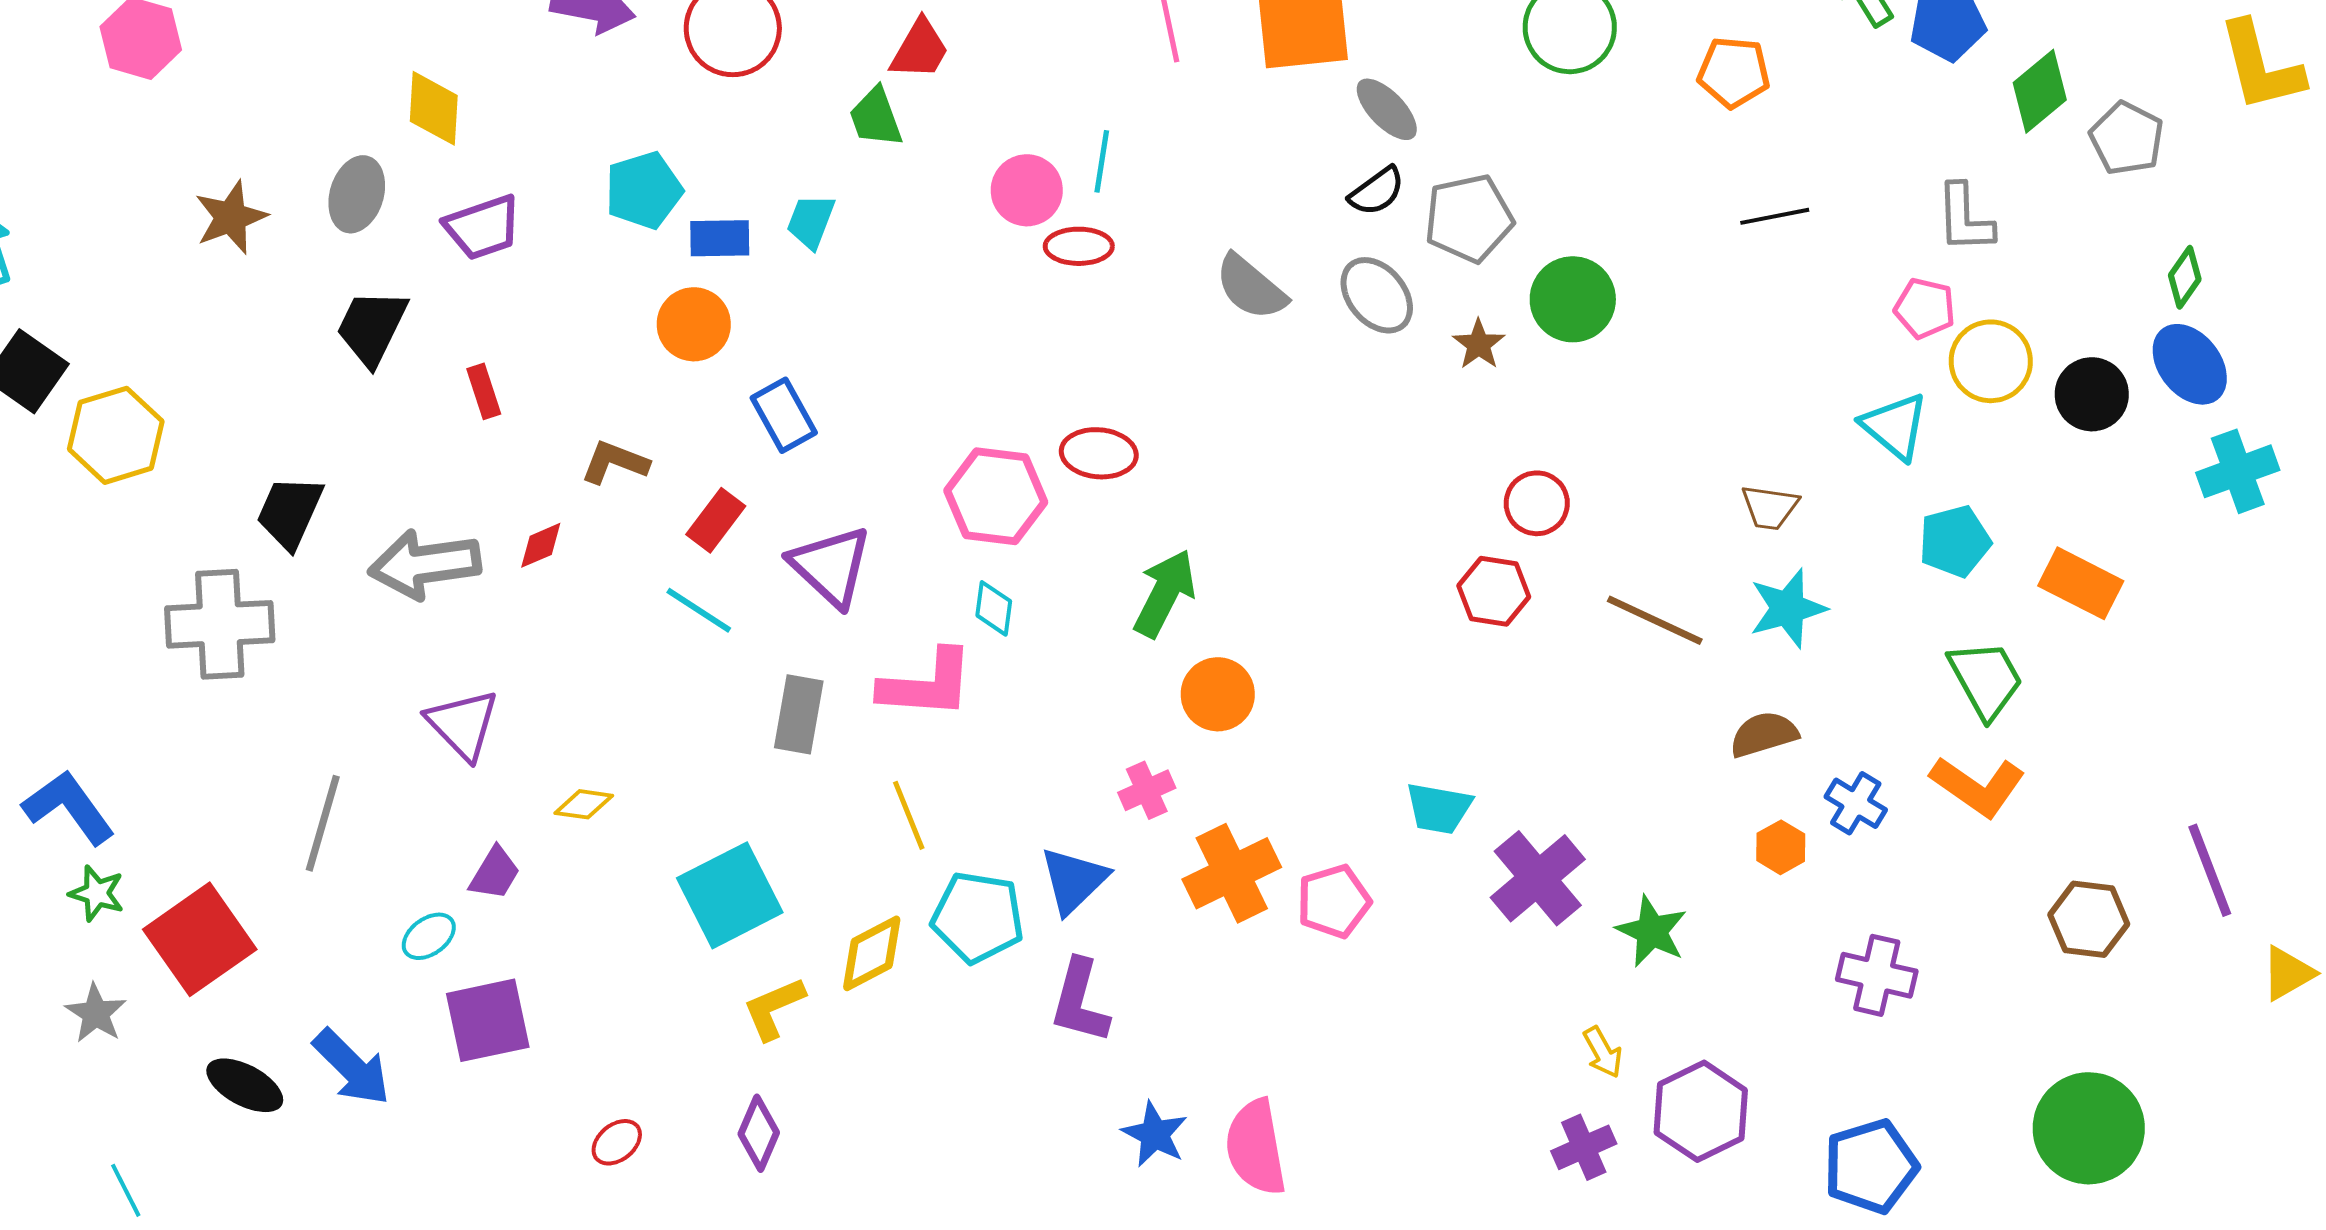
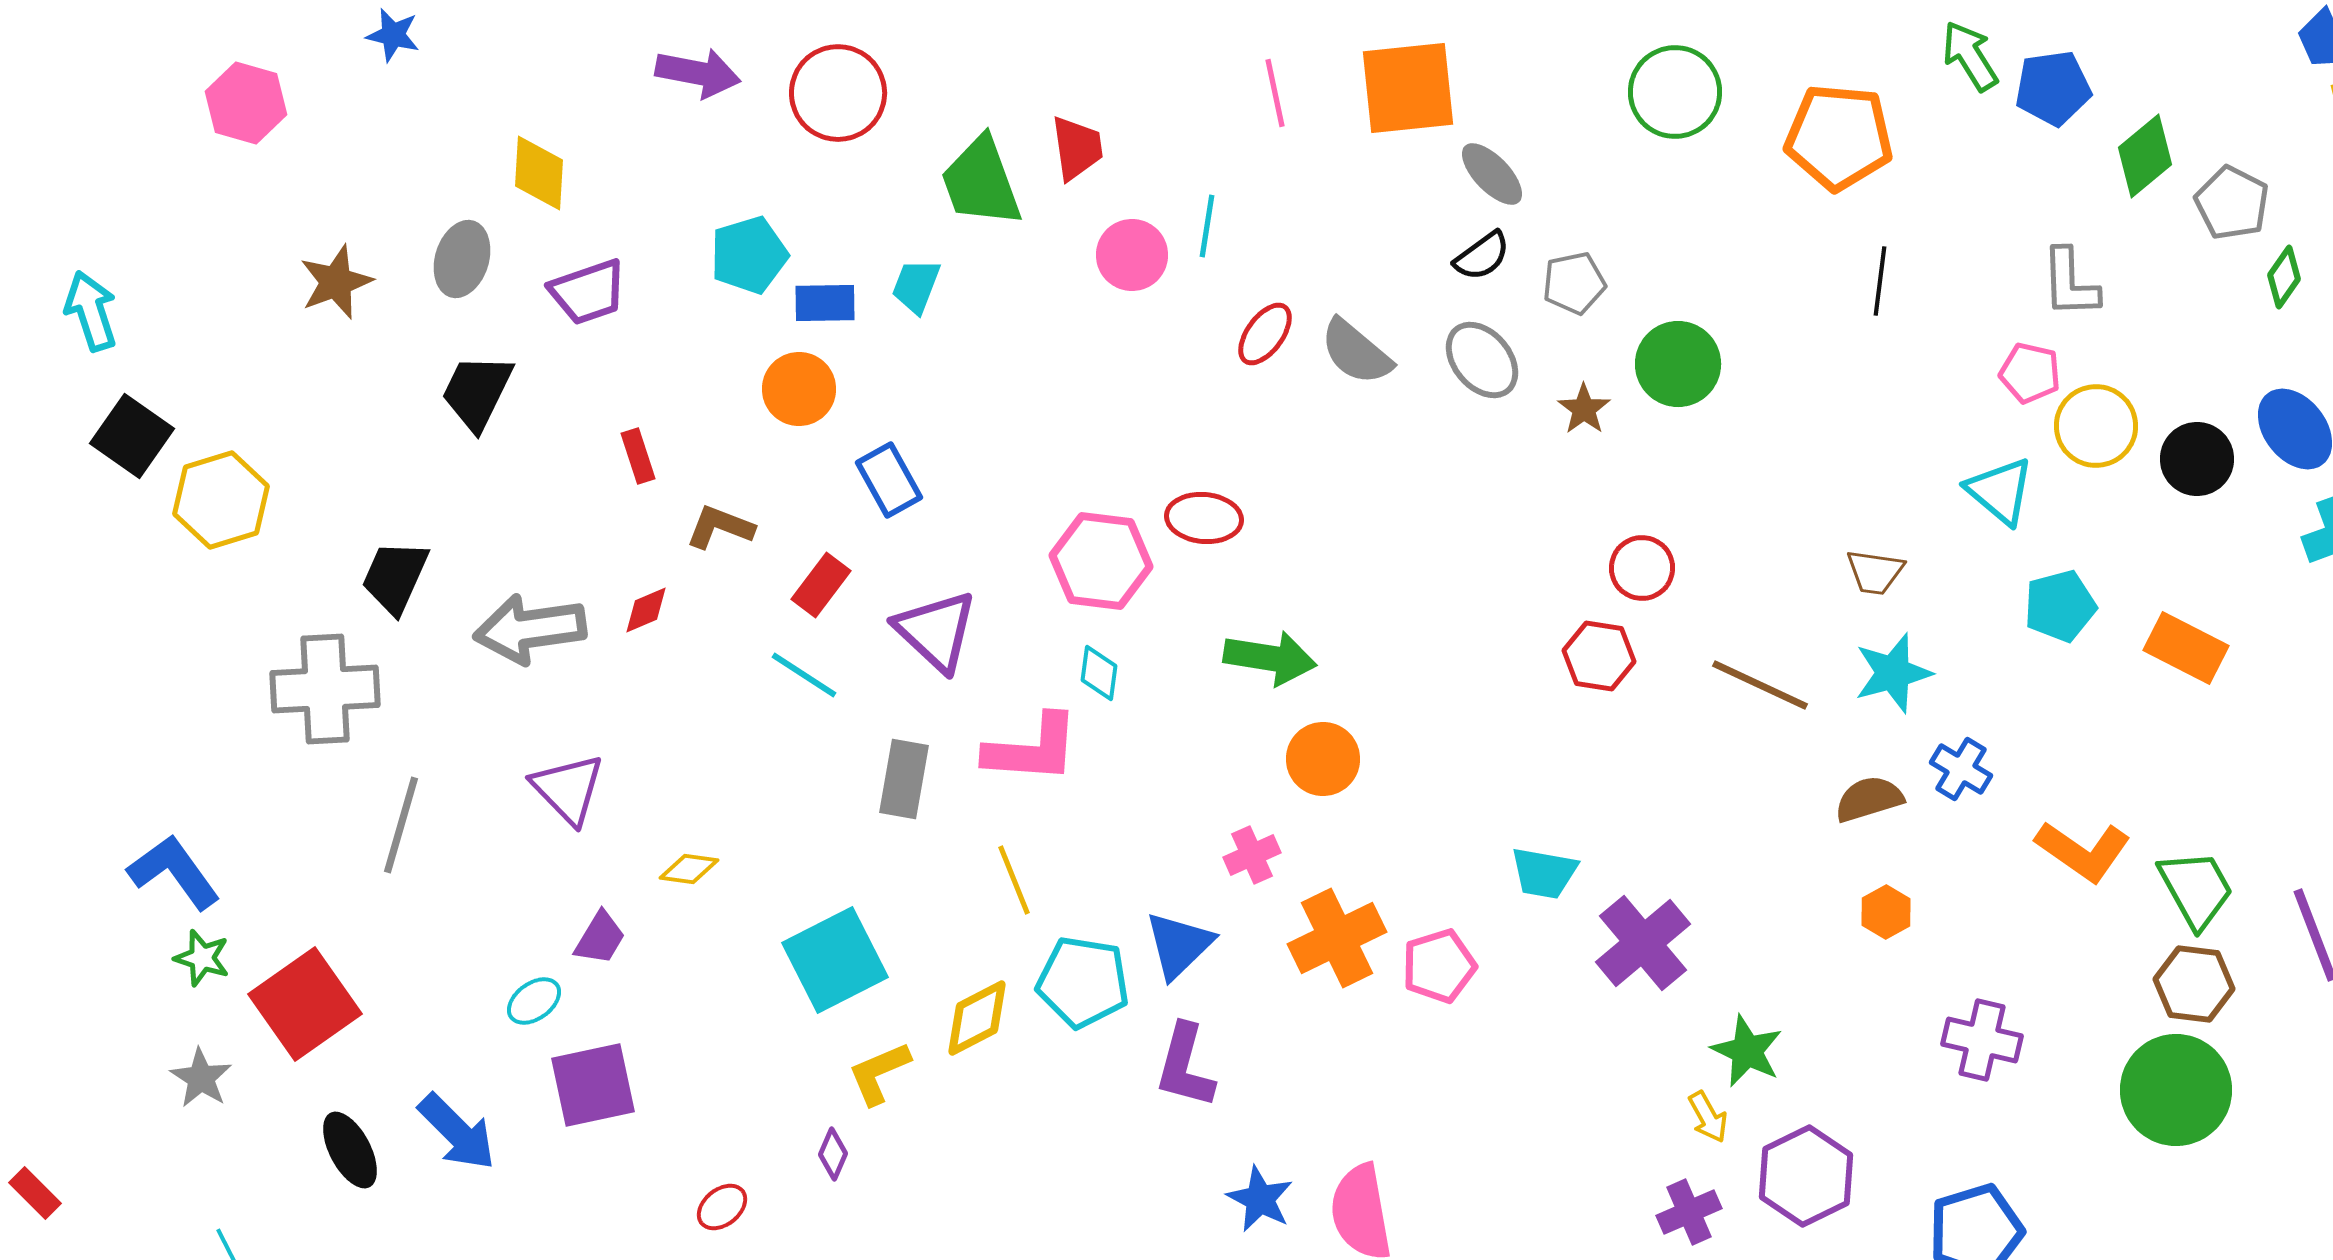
red trapezoid: (920, 49) -> (1077, 148), moved, turned -38
orange pentagon: (1734, 72) -> (1839, 137), size x1.5
green trapezoid: (876, 117) -> (981, 182), size x1.5
black line: (1775, 216) -> (1880, 281), turned -72
gray pentagon: (1469, 218) -> (1574, 283), size x0.7
red ellipse: (1079, 246) -> (1265, 334), moved, turned -54
green diamond: (2185, 277) -> (2284, 277), moved
red rectangle: (484, 391) -> (638, 456), moved
green arrow: (1165, 593) -> (1270, 658), turned 72
green trapezoid: (1986, 679) -> (2196, 889), moved
blue cross: (1856, 803) -> (1961, 769), moved
gray line: (323, 823) -> (401, 825), moved
green star: (1652, 931) -> (1747, 1051), moved
black ellipse: (245, 1085) -> (350, 1150), turned 34
green circle: (2089, 1128) -> (2176, 1090), moved
purple diamond: (759, 1133) -> (833, 1154), moved, size x0.7

